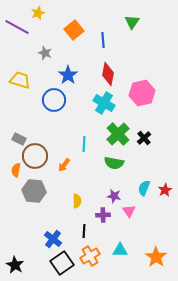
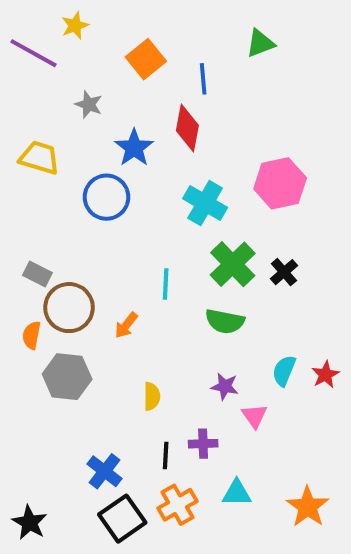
green triangle: (132, 22) -> (260, 43), turned 35
red diamond: (108, 74) -> (187, 128), moved
purple cross: (103, 215) -> (203, 444), moved

